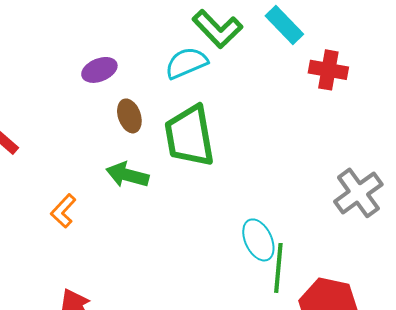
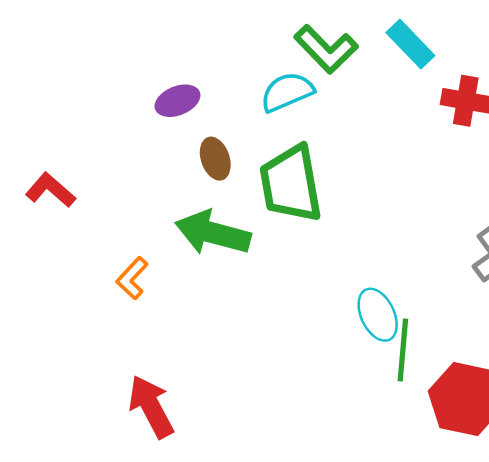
green arrow: (127, 175) -> (213, 233), size x1.4

